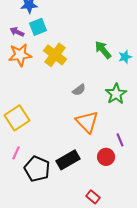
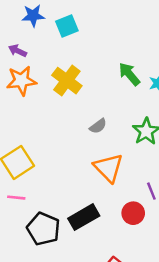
cyan square: (38, 27) -> (67, 26), moved
pink line: (16, 153) -> (16, 198), moved, turned 72

